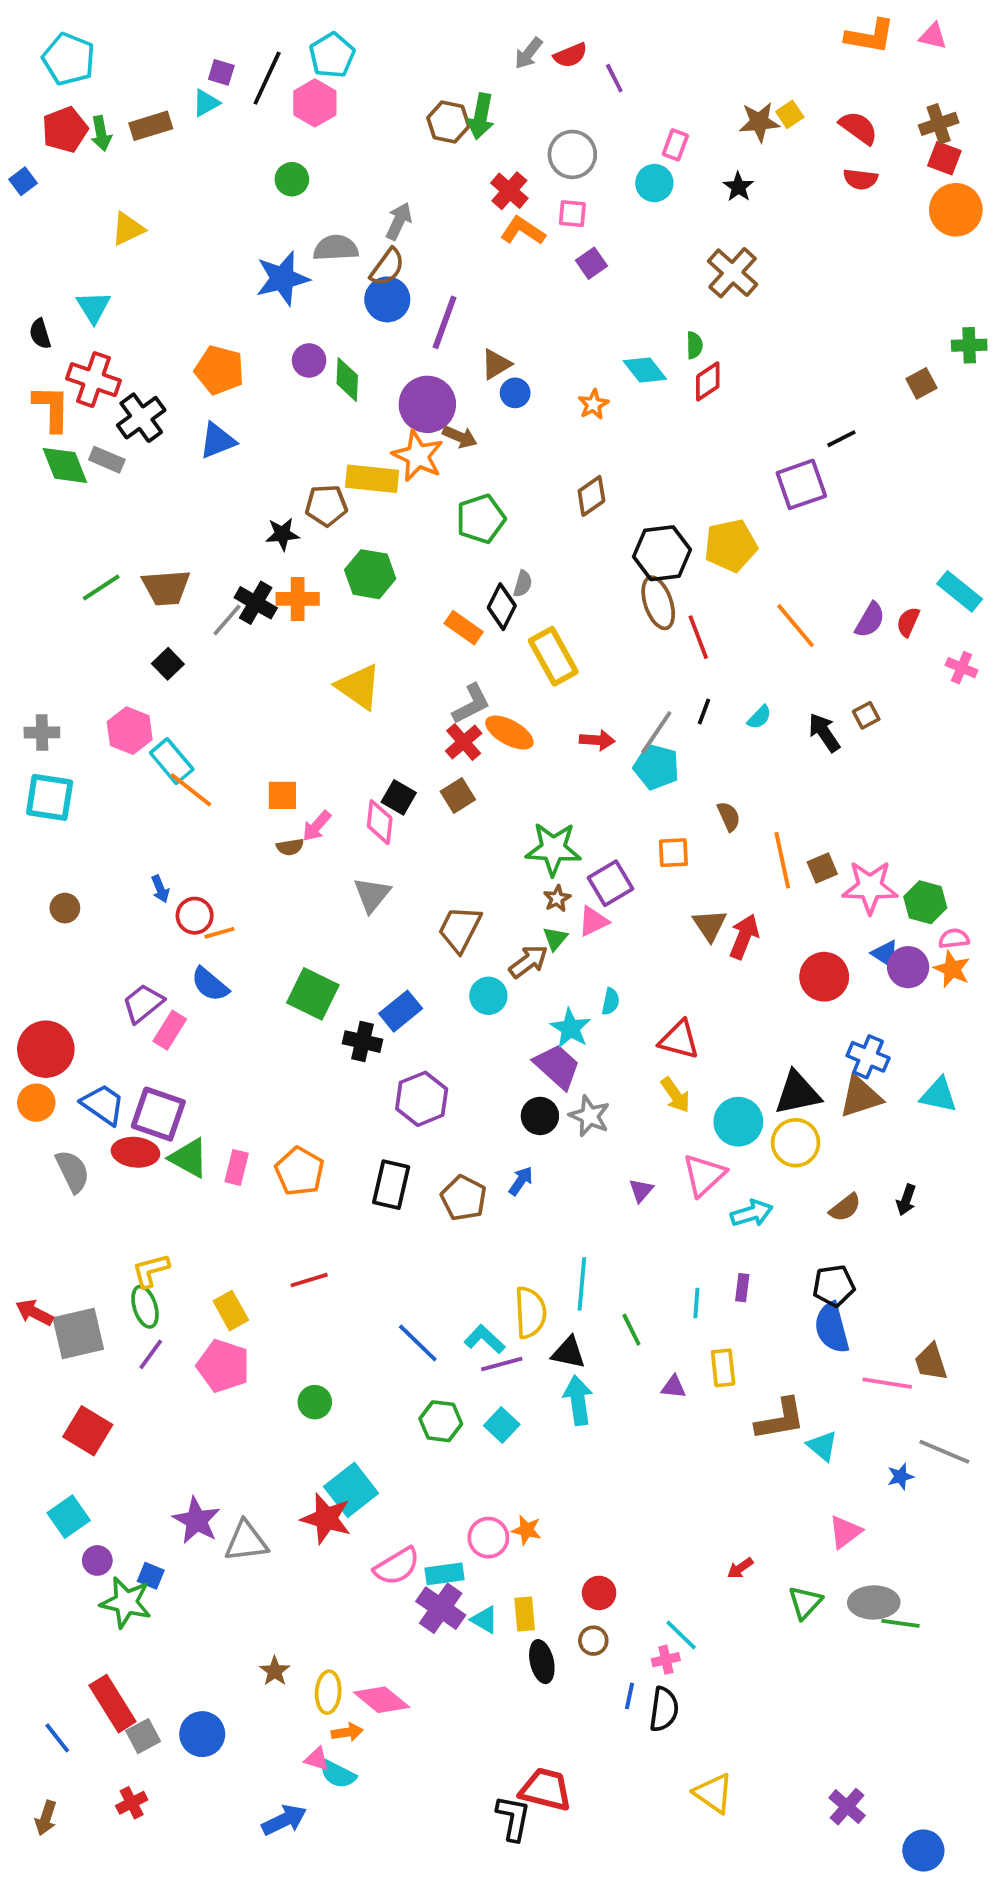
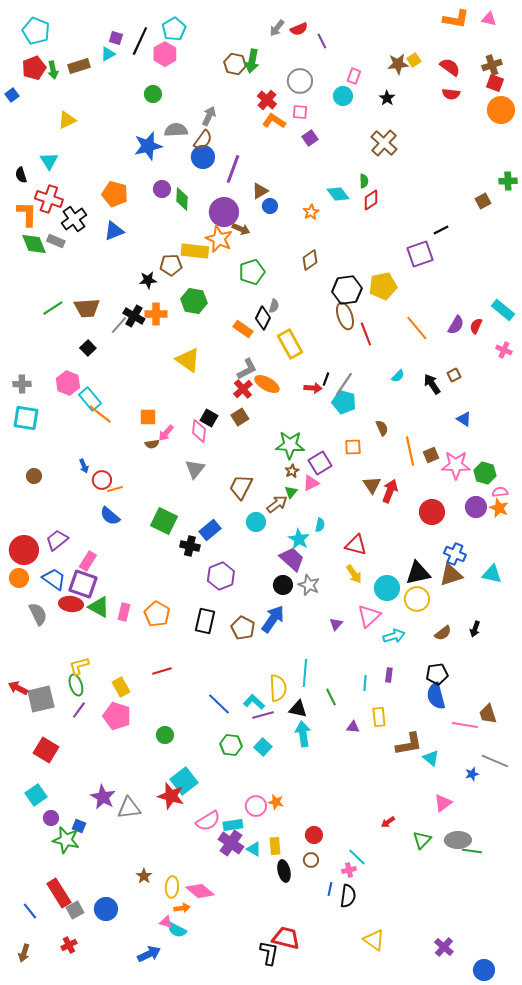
black line: (704, 712) -> (326, 379), moved
blue triangle: (885, 954) -> (464, 419), moved
purple trapezoid: (143, 1003) -> (57, 540), moved
pink rectangle: (170, 1030) -> (88, 561), moved
blue arrow: (521, 1181) -> (273, 619), size x1.8

